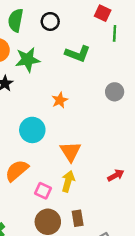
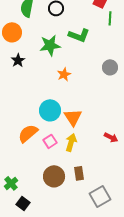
green star: (28, 60) -> (50, 45), moved
cyan circle: (32, 130) -> (50, 110), moved
red arrow: (116, 175) -> (111, 137), turned 56
pink square: (43, 191) -> (50, 141), moved, turned 32

